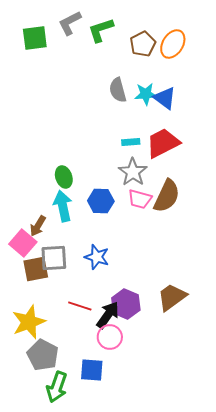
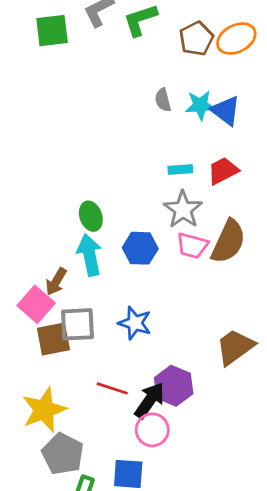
orange ellipse: (173, 44) -> (236, 39), turned 32
gray semicircle: (118, 90) -> (163, 100), size x0.7
red trapezoid: (163, 143) -> (223, 171), size x0.7
brown trapezoid: (172, 297) -> (235, 347), moved

